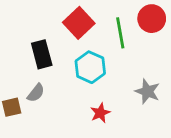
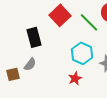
green line: (120, 33) -> (89, 22), turned -35
cyan hexagon: (90, 67) -> (82, 53), moved

